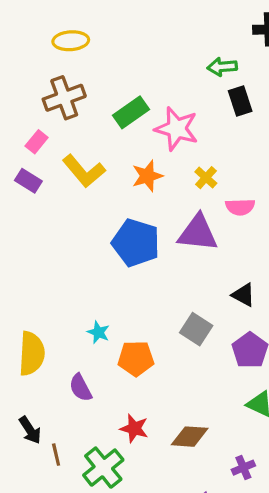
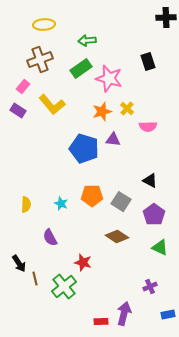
green arrow: (222, 67) -> (87, 41), moved
orange star: (147, 176) -> (102, 112), moved
purple triangle: (198, 233) -> (113, 140), moved, size x0.6
yellow semicircle: (32, 354) -> (26, 205), moved, size x0.6
orange pentagon: (136, 358) -> (92, 196), moved
brown diamond: (190, 437) -> (117, 237), moved, turned 30

